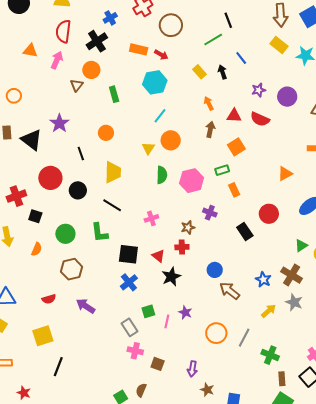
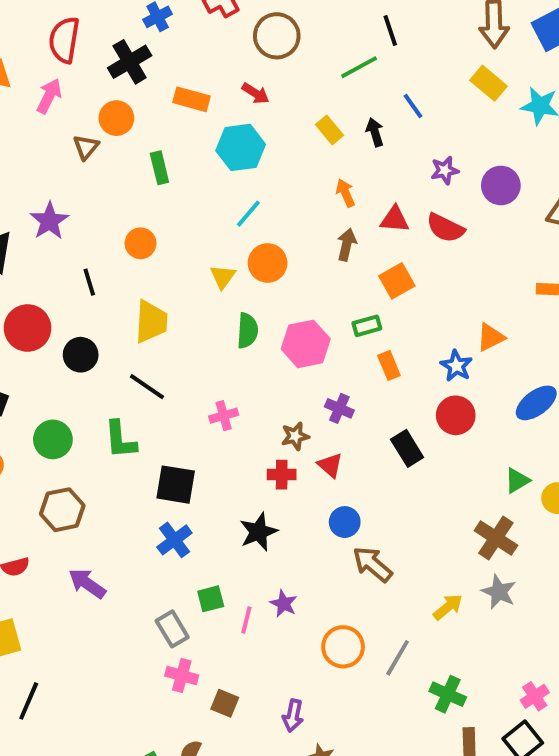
orange rectangle: (139, 49) -> (192, 99), moved
red triangle: (158, 256) -> (330, 465), moved
blue star: (263, 280) -> (456, 366), moved

